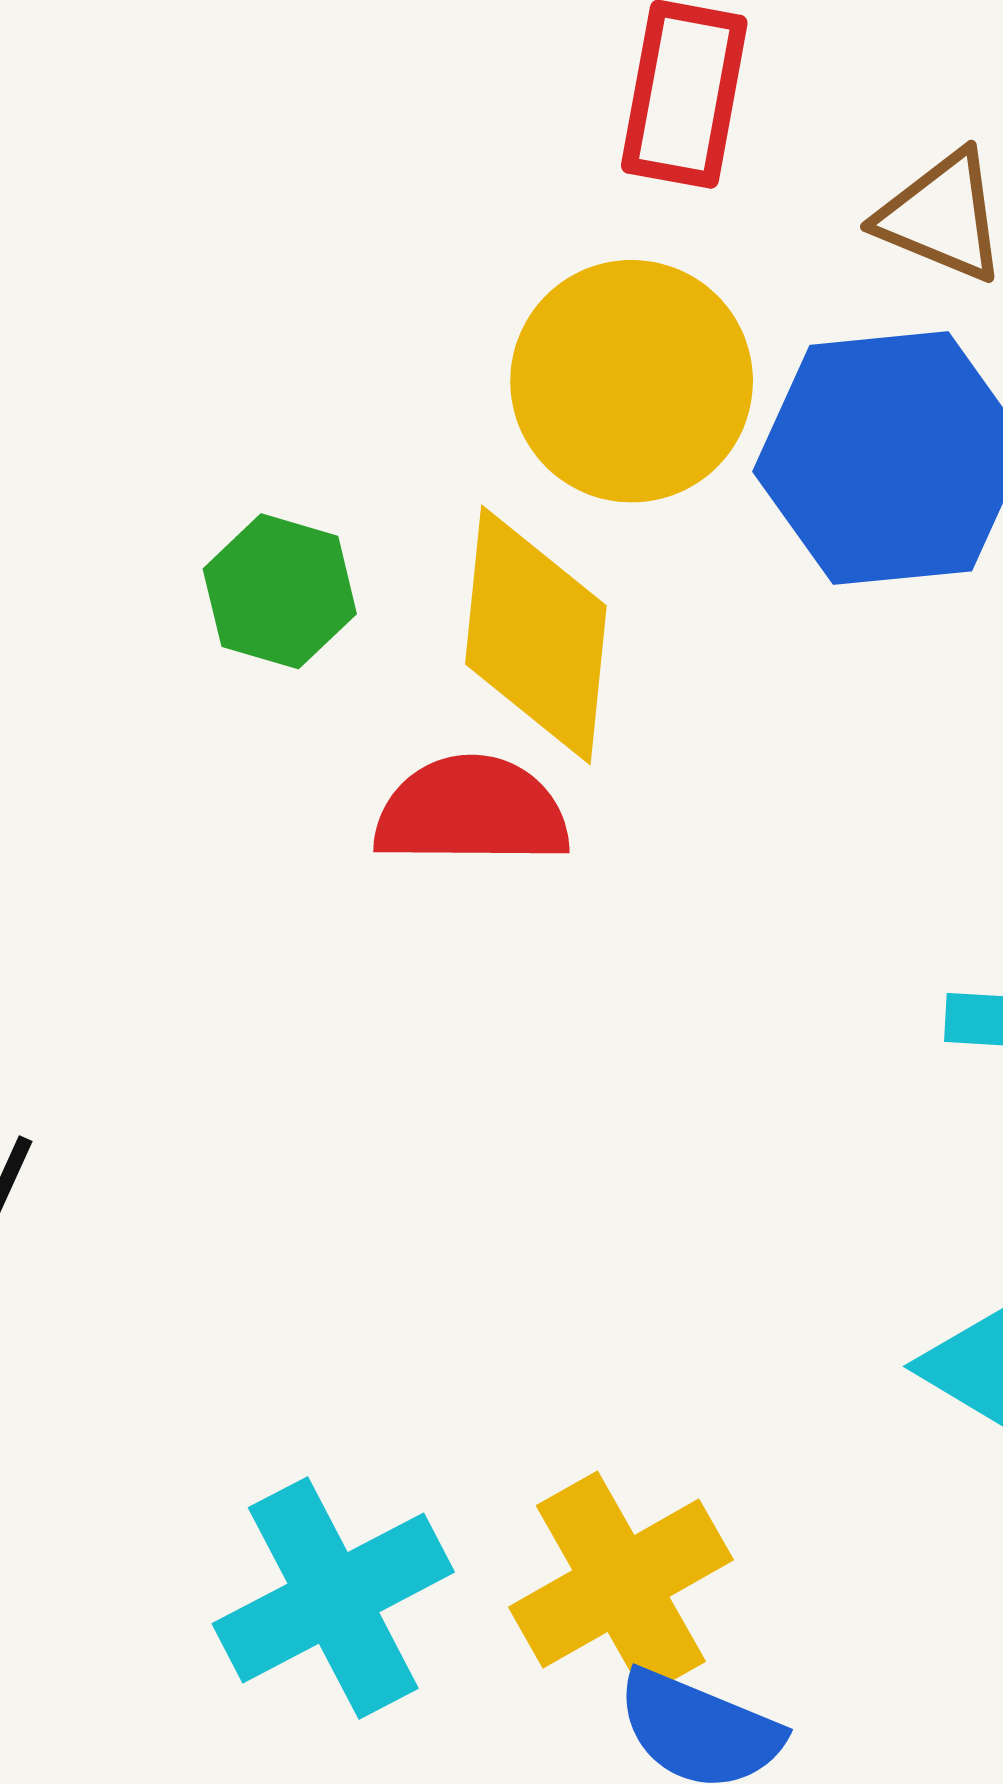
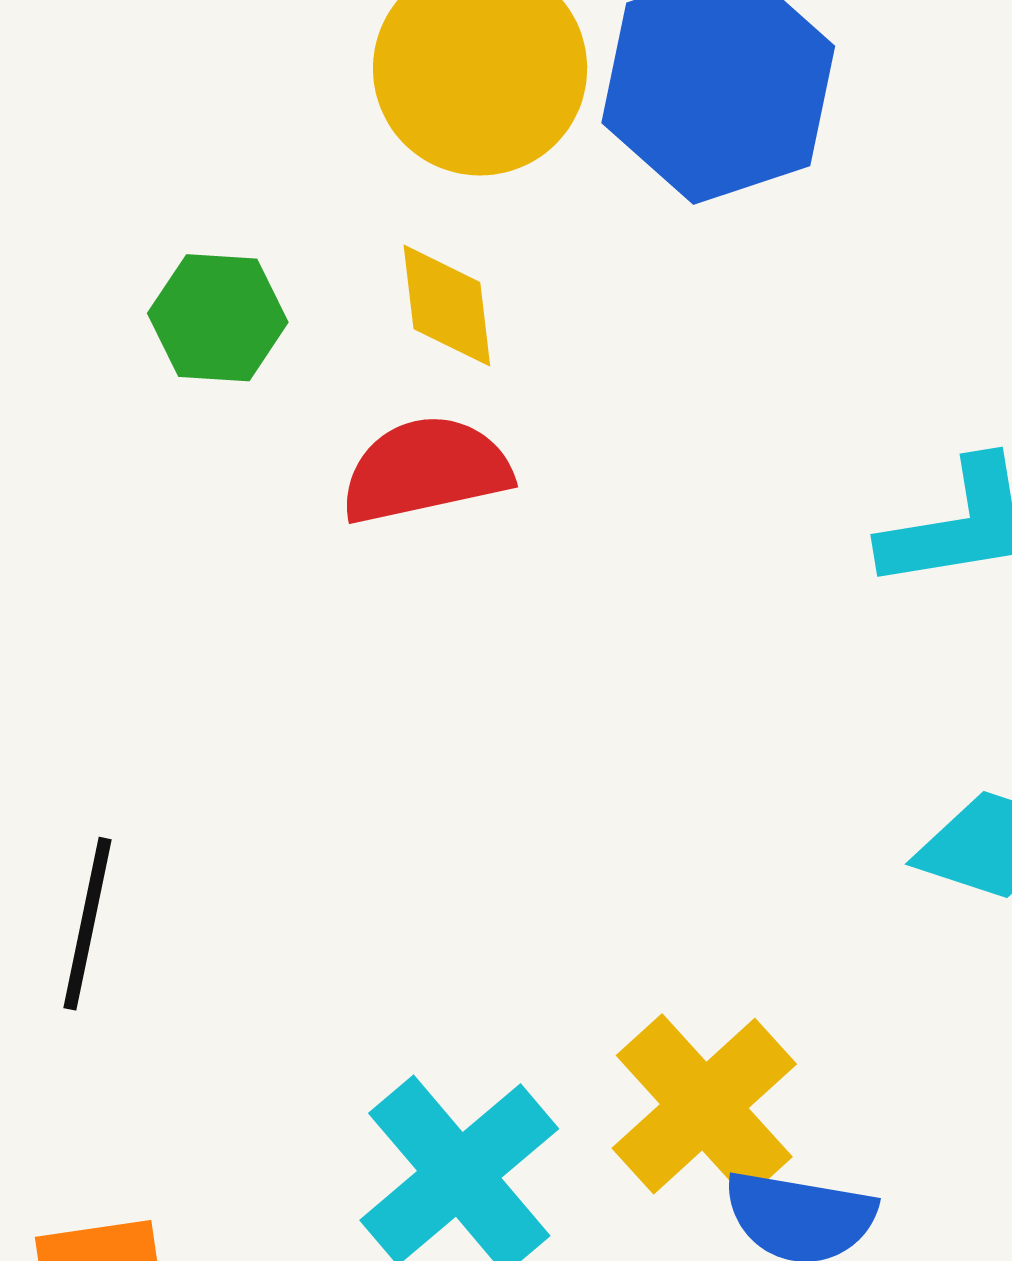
yellow diamond: (536, 635) -> (447, 306), size x0.6

